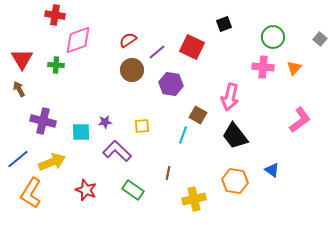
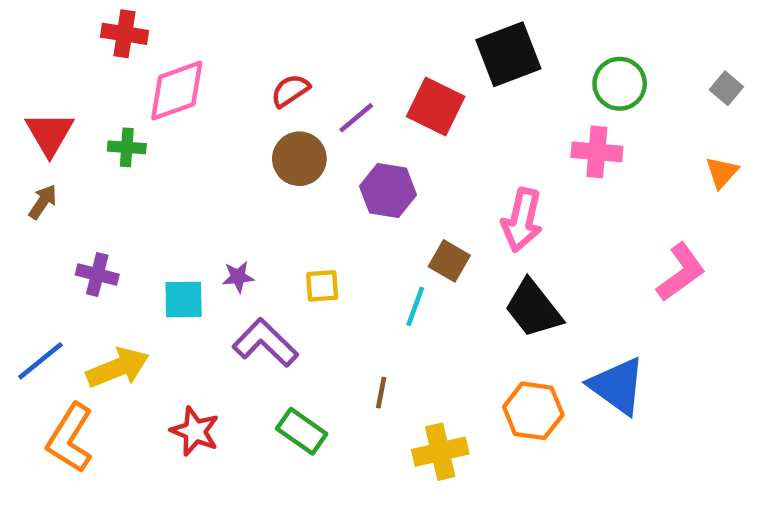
black square: (224, 24) -> (508, 54), size x1.8
orange triangle: (294, 68) -> (722, 172), moved
brown arrow: (19, 89) -> (43, 202), turned 63
purple cross: (43, 121) -> (97, 275), size x0.7
blue triangle: (272, 170) -> (617, 386), size x1.8

